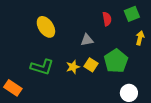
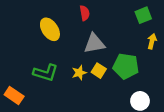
red semicircle: (107, 19) -> (85, 13), moved
gray triangle: (87, 40) -> (94, 43), size x1.5
green pentagon: (116, 61) -> (126, 66), turned -30

